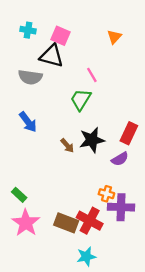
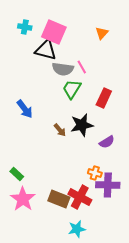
pink square: (61, 36) -> (54, 32), size x1.4
gray semicircle: (30, 77) -> (63, 69), moved
red rectangle: (129, 133) -> (104, 98), moved

